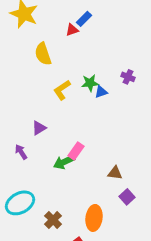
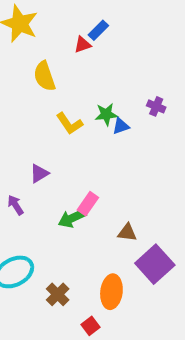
yellow L-shape: (62, 90) -> (69, 124), turned -90
brown triangle: (115, 173) -> (127, 233), moved
purple square: (127, 197) -> (155, 264), size x1.8

